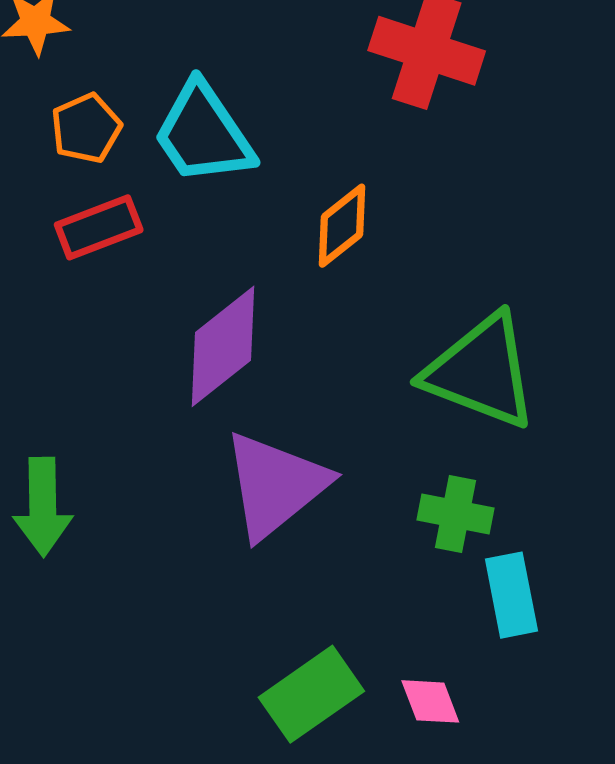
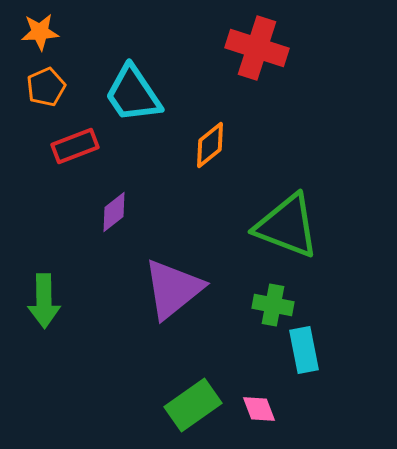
orange pentagon: (86, 128) -> (46, 87), moved
purple diamond: (223, 346) -> (114, 212), moved, size x0.6

